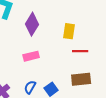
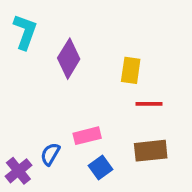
pink rectangle: (31, 56) -> (87, 136), moved
blue semicircle: (30, 87) -> (50, 154), moved

